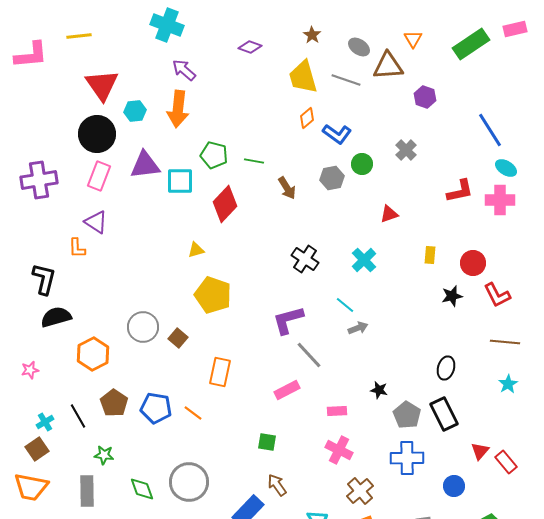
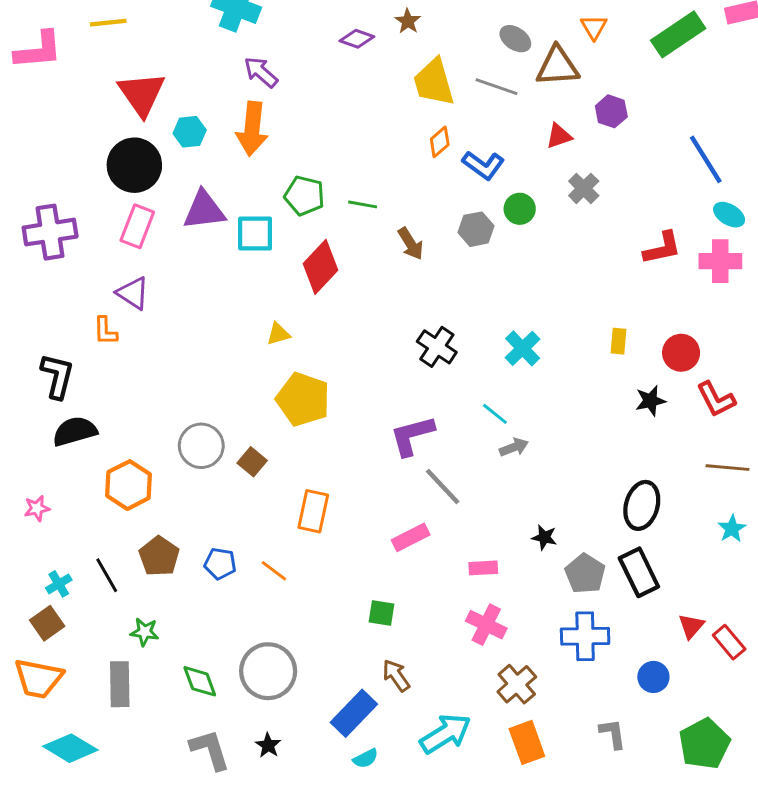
brown star: (312, 35) -> (408, 21), moved
red triangle: (389, 214) -> (559, 136), moved
black ellipse: (446, 368) -> (642, 505), size x1.4
blue pentagon: (156, 408) -> (220, 564), size x0.7

